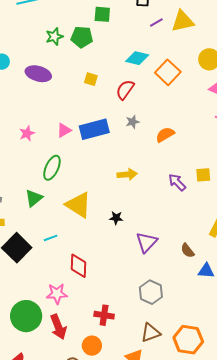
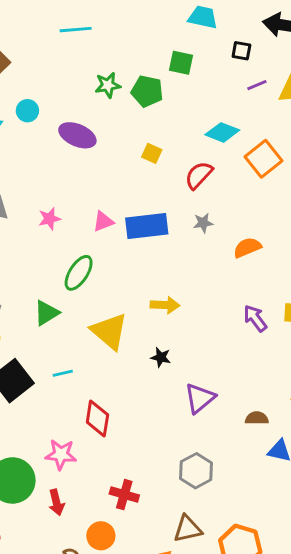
yellow arrow: (127, 174) -> (165, 305), moved
brown semicircle: (188, 251) -> (257, 418), turned 119
red arrow: (58, 327) -> (56, 502), size x0.7

